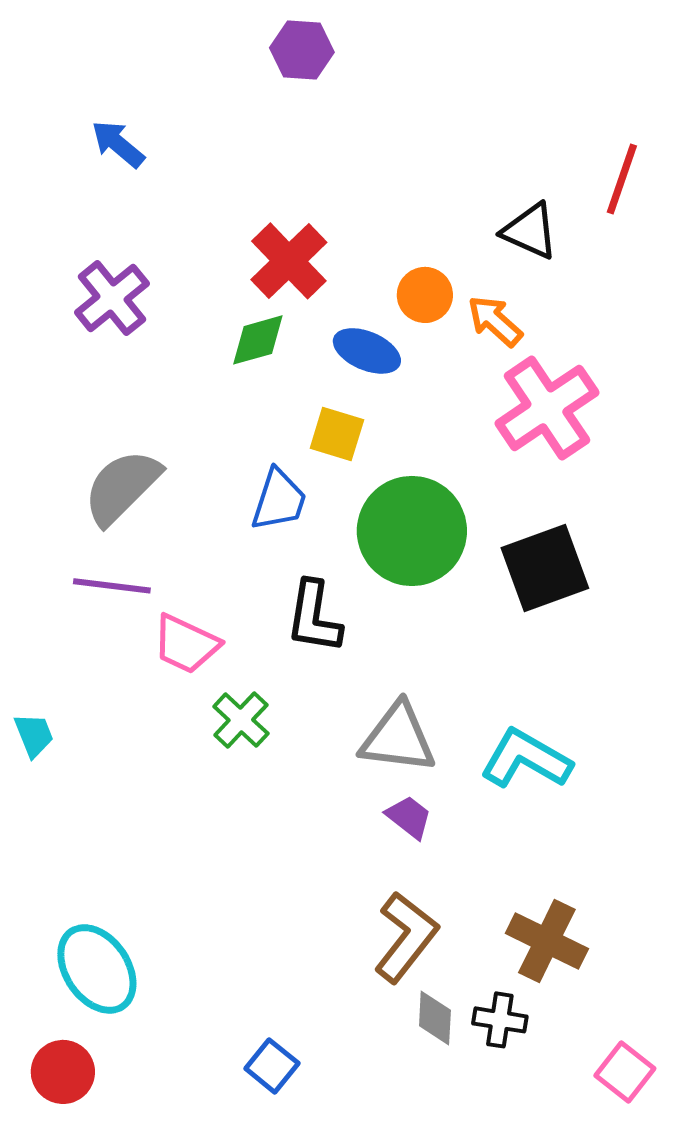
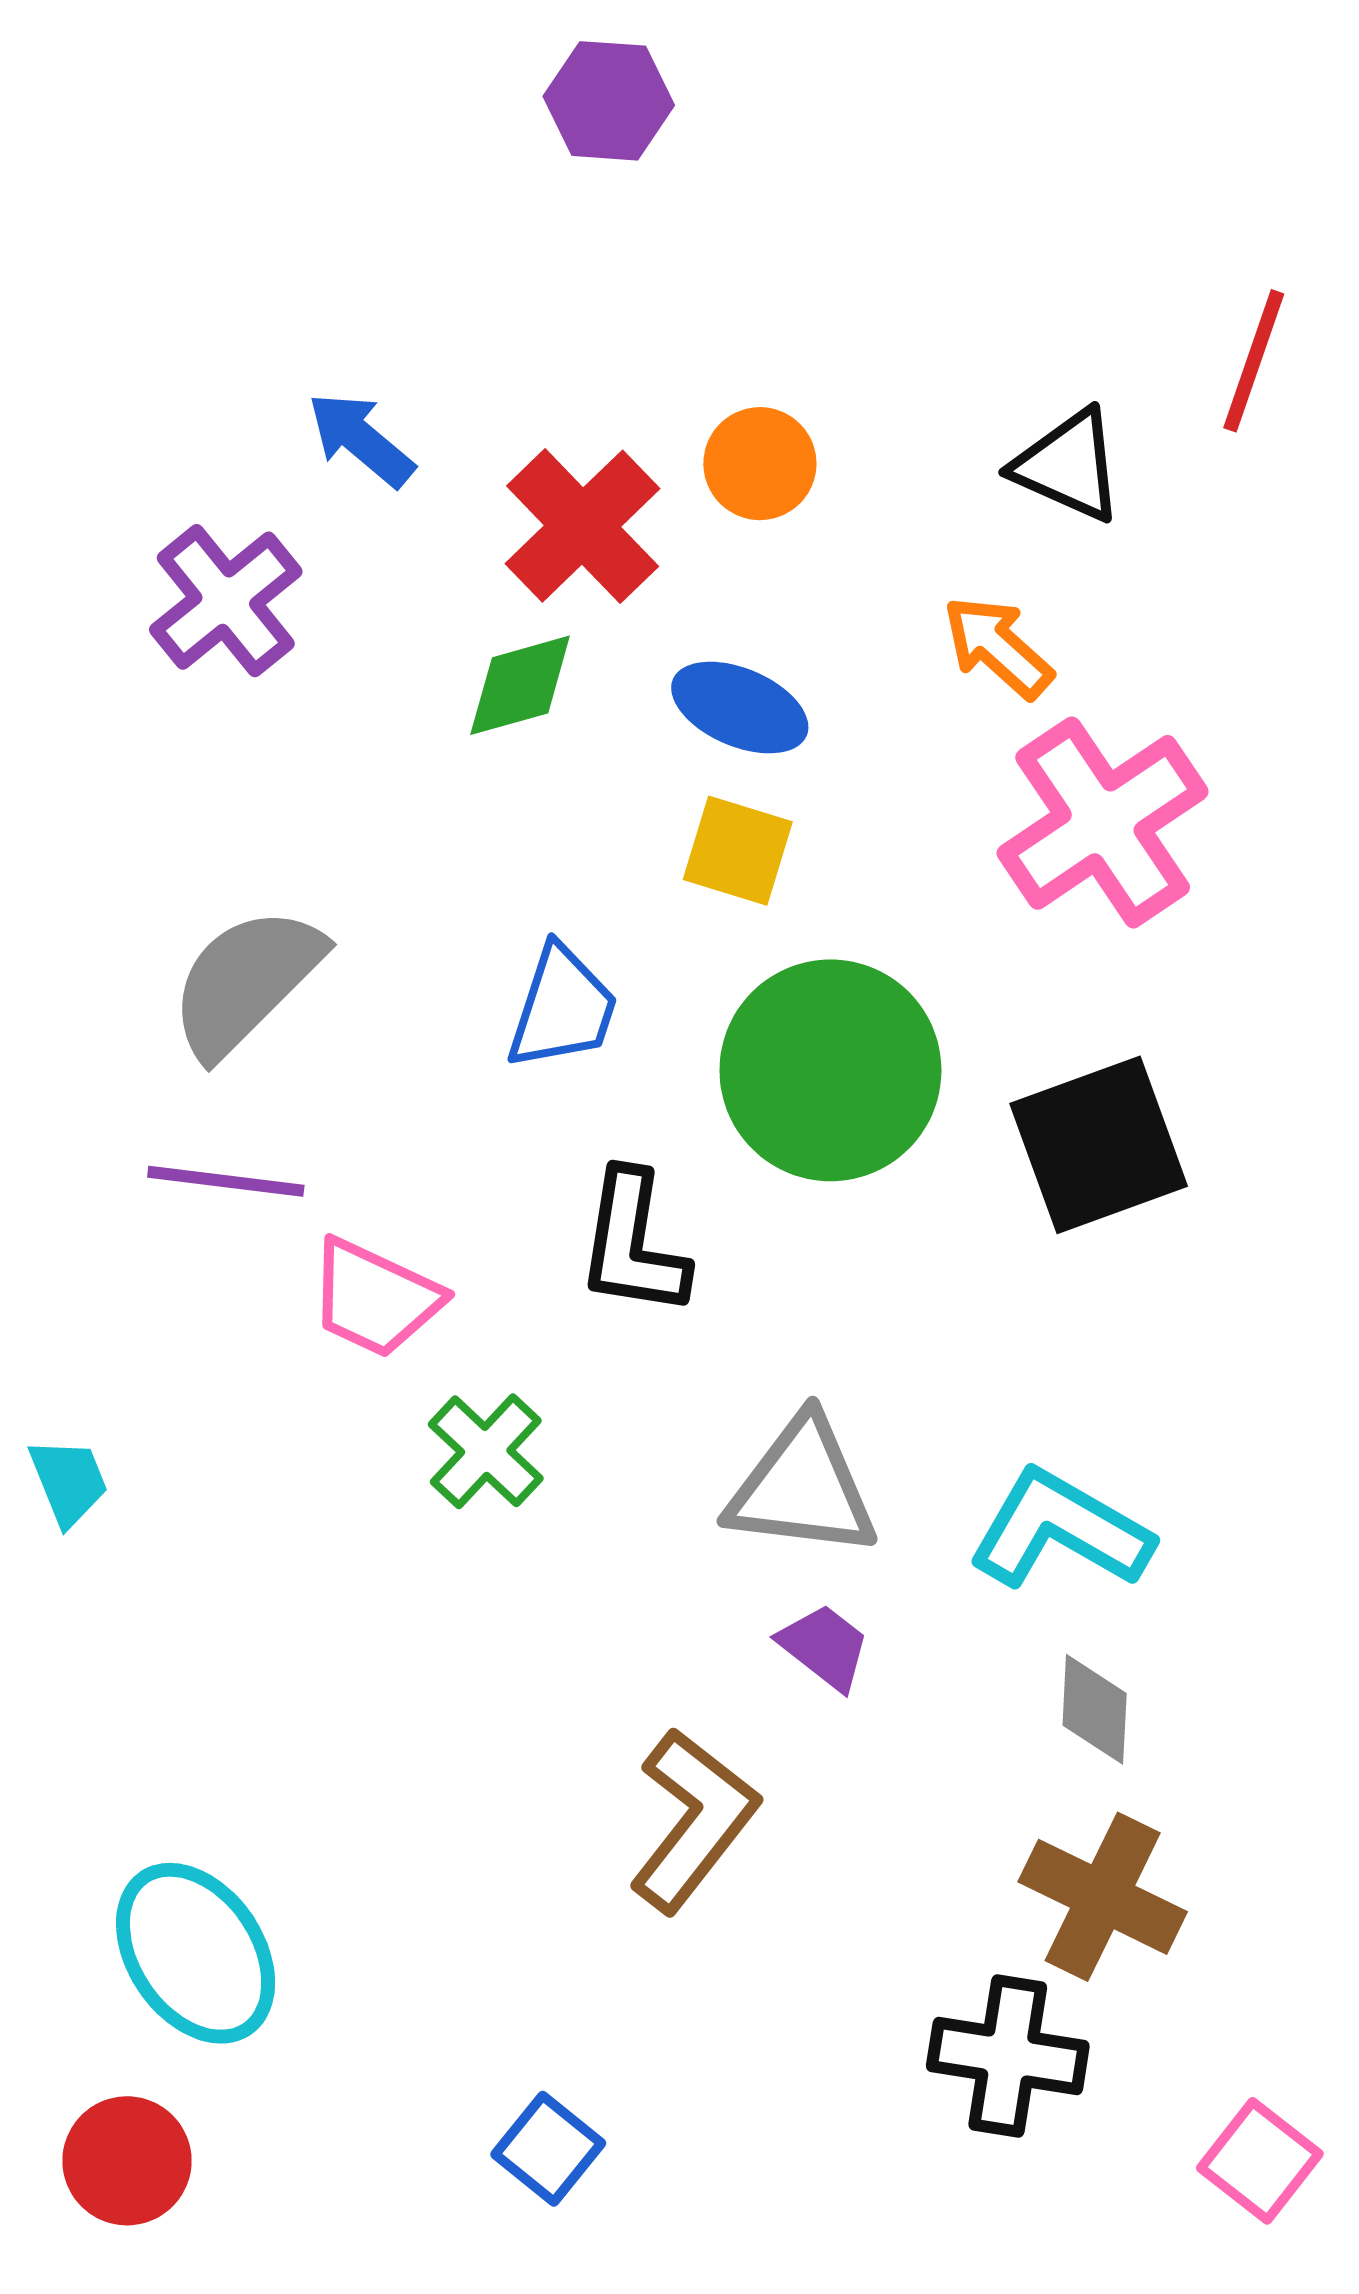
blue arrow: (118, 144) -> (361, 439), moved
orange circle: (425, 295) -> (760, 464), moved
yellow square: (337, 434) -> (738, 851), moved
brown L-shape: (406, 937) -> (693, 1820), moved
gray diamond: (435, 1018) -> (1095, 1709), moved
black cross: (500, 1020) -> (1008, 2056), size x1.4

